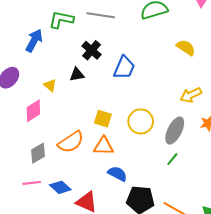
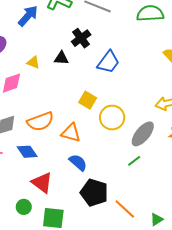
yellow triangle: (50, 85) -> (33, 62), turned -32
yellow square: (103, 119) -> (88, 100), moved
blue diamond: (60, 187) -> (27, 152), moved

